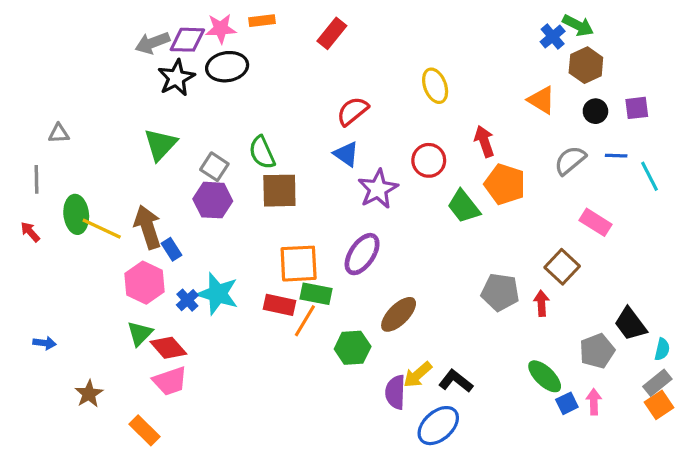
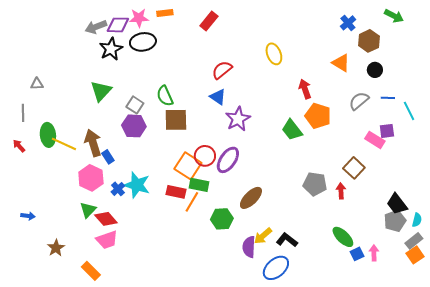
green arrow: (578, 25) -> (394, 16), moved
purple square: (637, 108) -> (387, 131), moved
red circle: (429, 160) -> (205, 156), moved
orange square: (299, 264) -> (188, 166), turned 36
gray pentagon: (597, 351) -> (395, 221), moved

